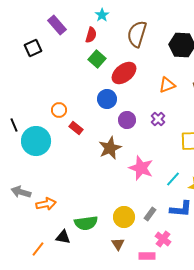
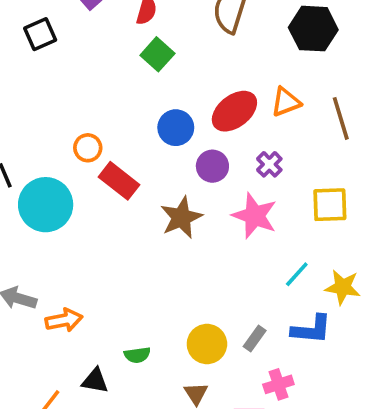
red ellipse: (124, 73) -> (234, 111), moved
red rectangle: (76, 128) -> (119, 181), size x1.5
pink star: (141, 168) -> (255, 216), moved
green semicircle: (86, 223) -> (137, 355), size x0.6
pink cross: (163, 239) -> (278, 384), turned 35

